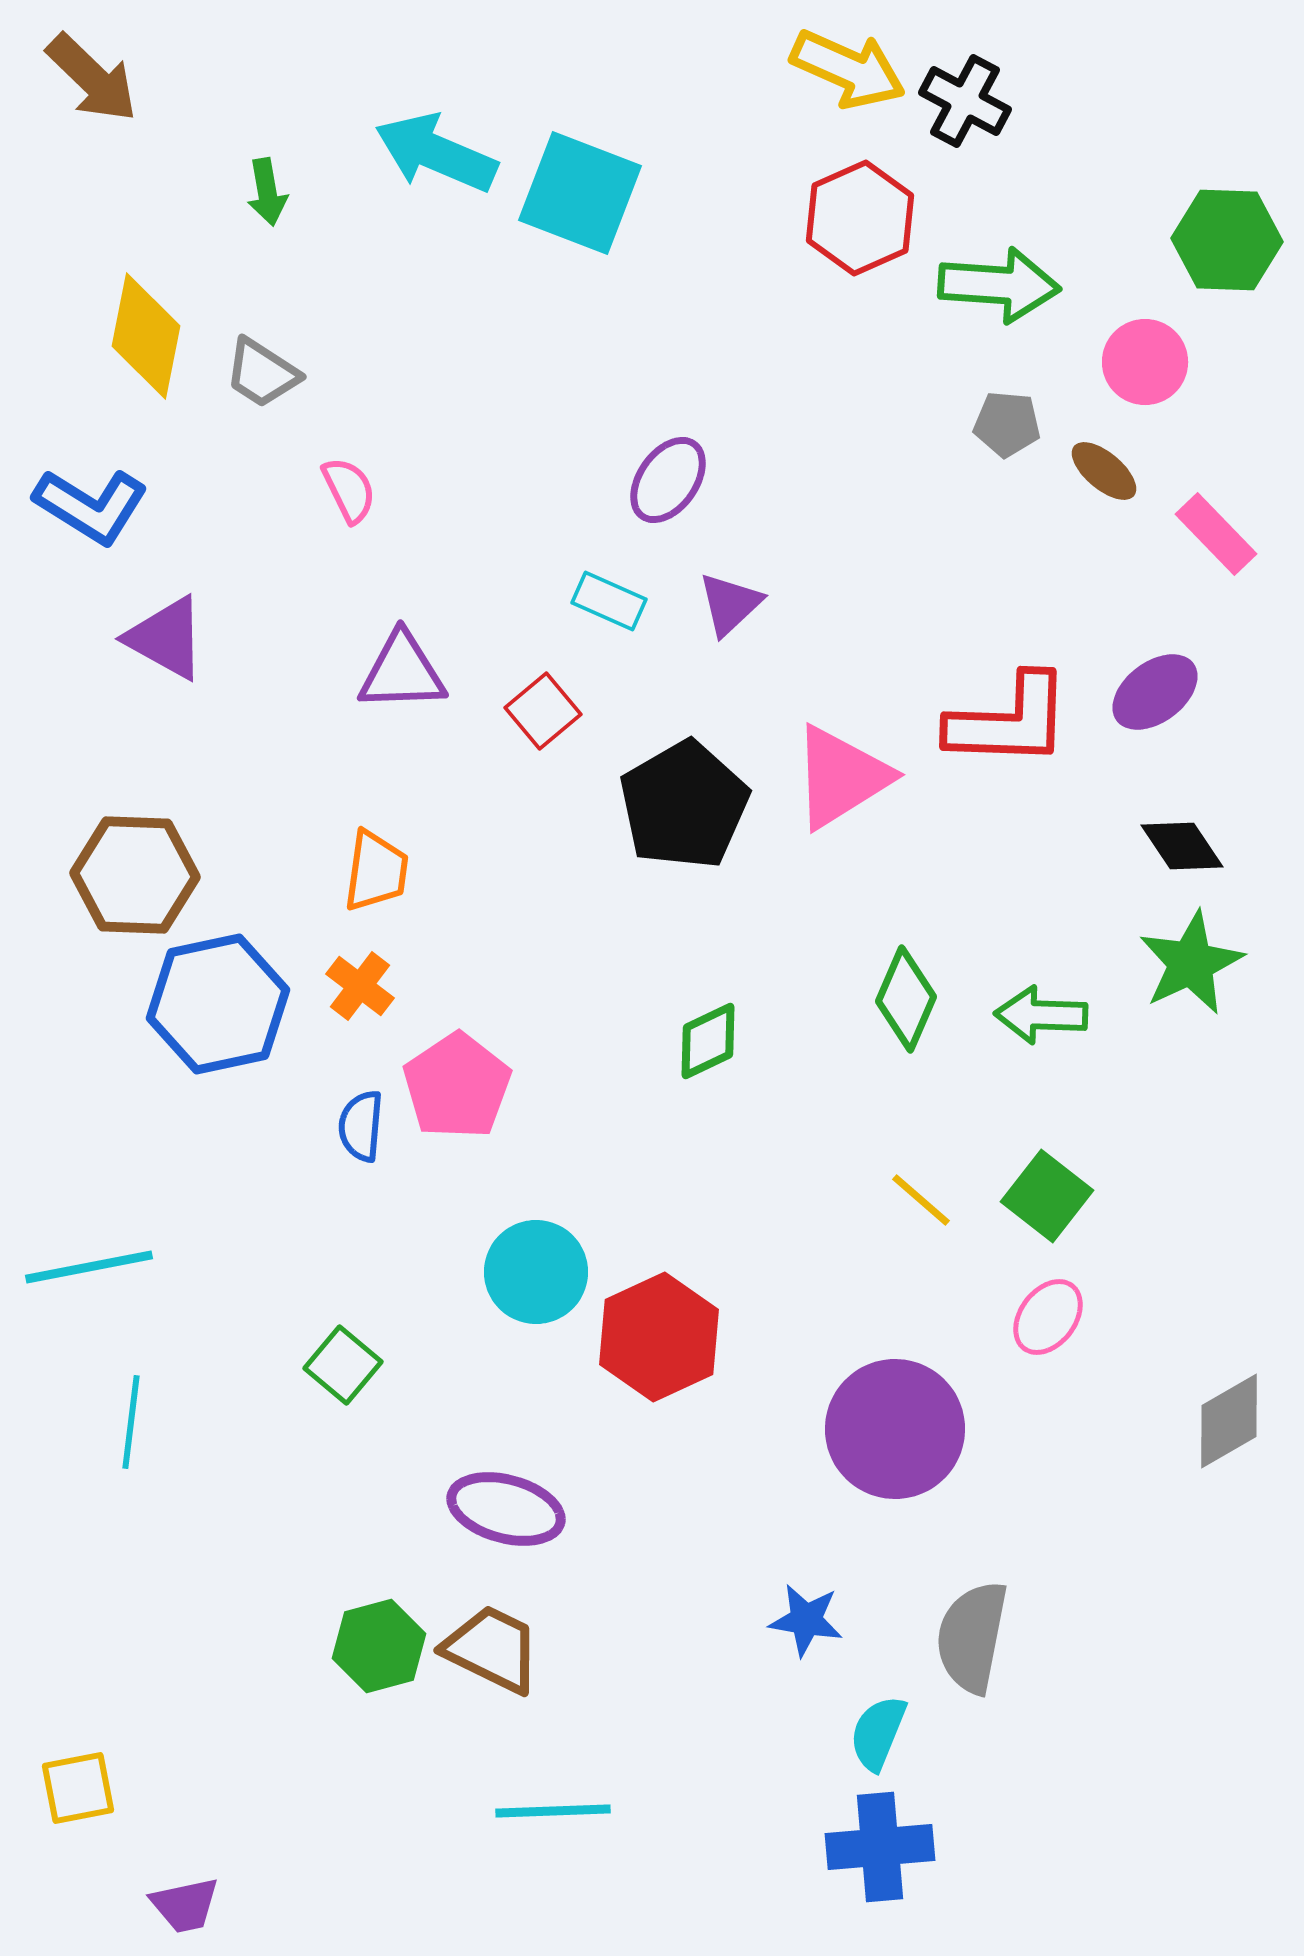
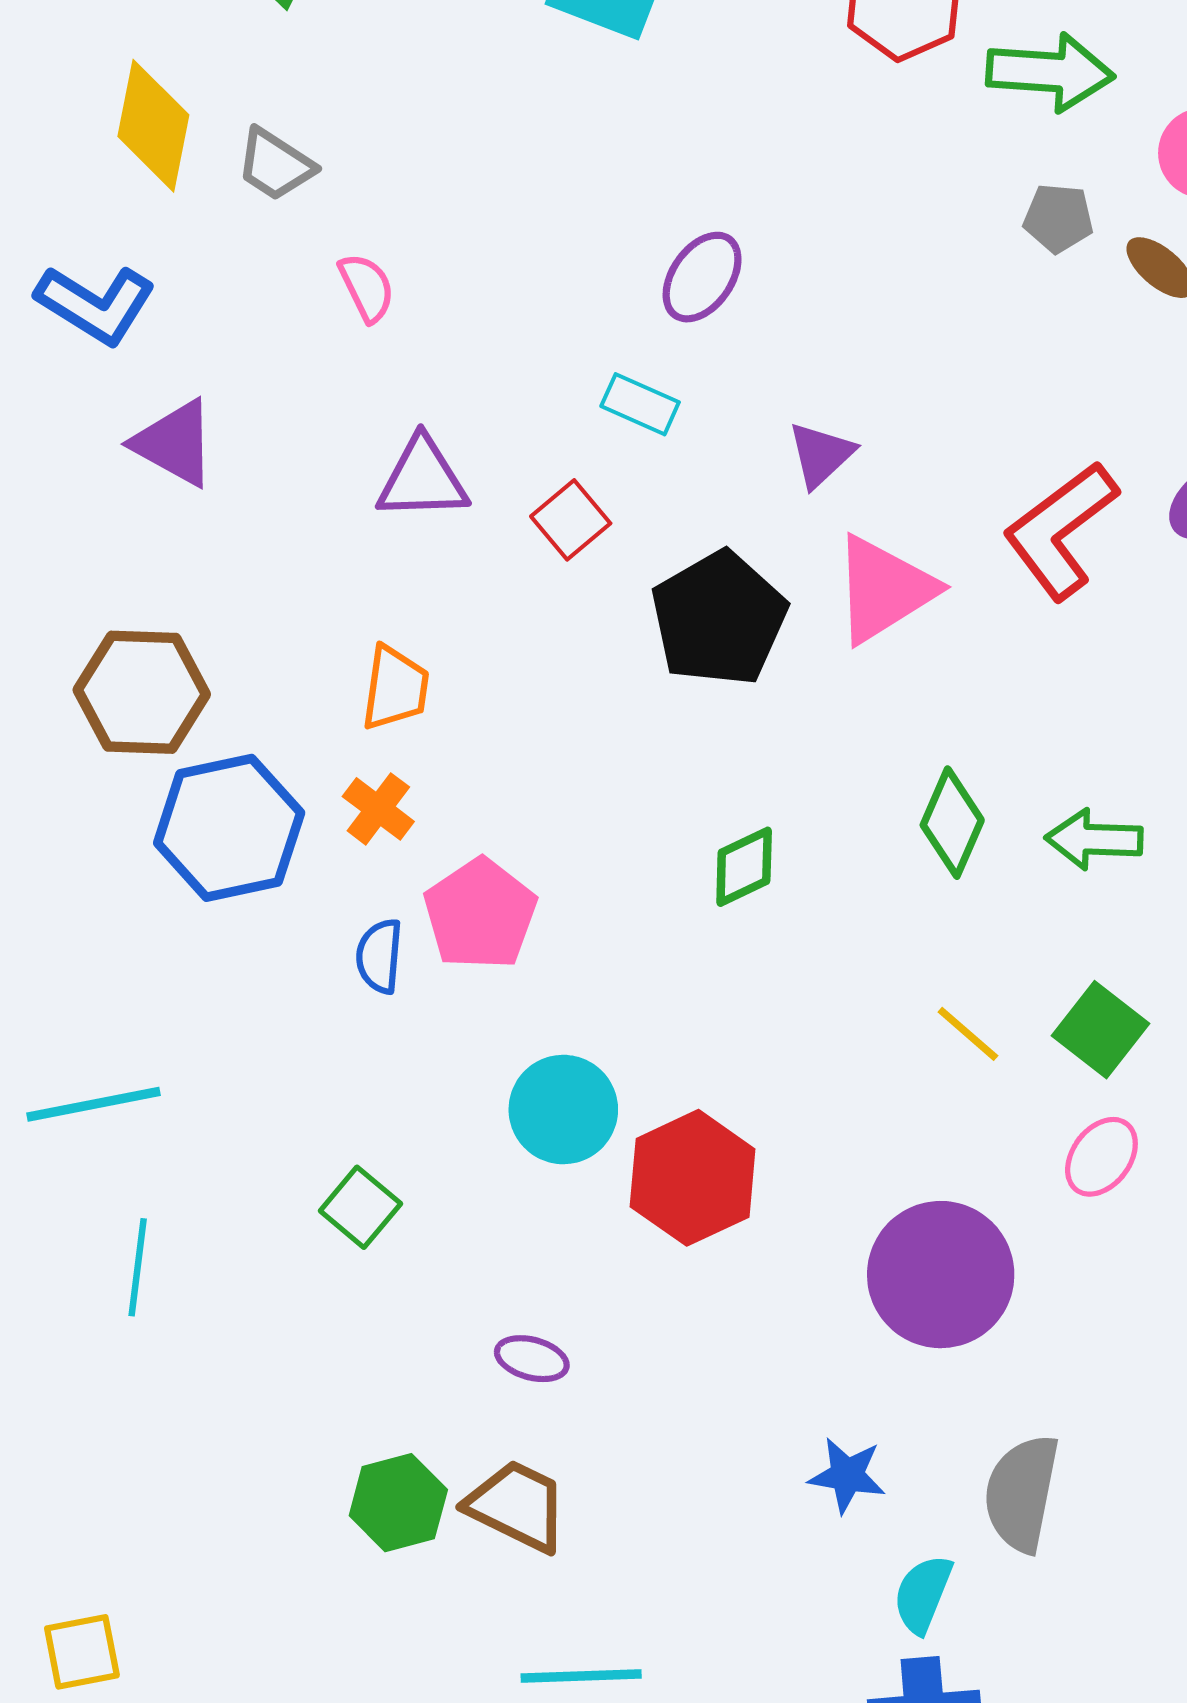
purple triangle: (730, 604) -> (821, 455), moved
red L-shape: (1009, 721) -> (1060, 530), turned 141
purple ellipse: (506, 1509) -> (532, 1359), size x0.6

